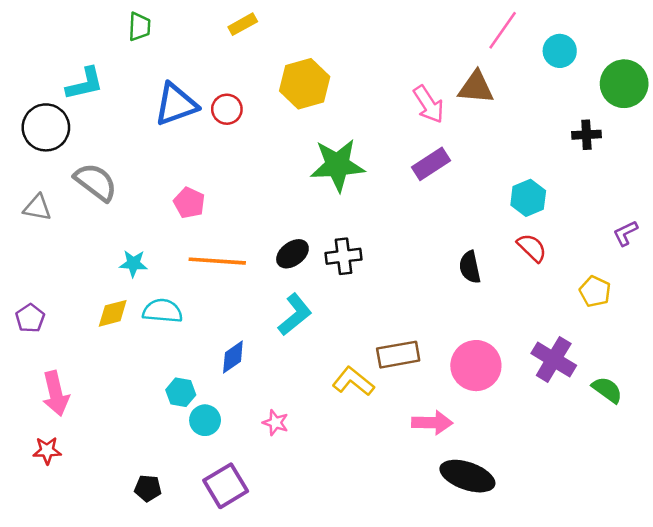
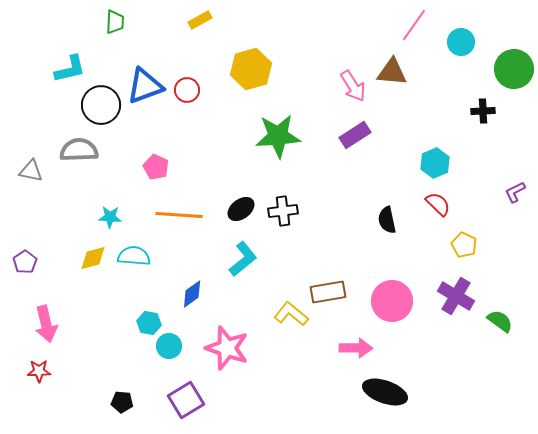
black circle: (46, 127) -> (101, 105), moved
gray semicircle: (96, 182) -> (79, 150), turned -39
yellow pentagon: (595, 291) -> (464, 245), moved
pink star: (275, 423) -> (227, 348), size x2.0

